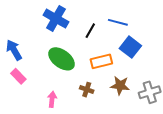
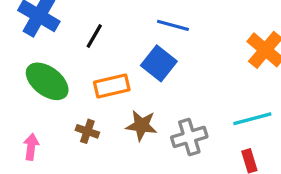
blue line: (118, 22) -> (173, 25), moved

